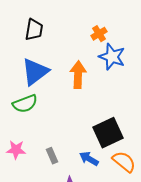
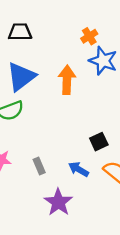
black trapezoid: (34, 30) -> (20, 32), turned -100
black square: (108, 133) -> (99, 142), size x0.6

